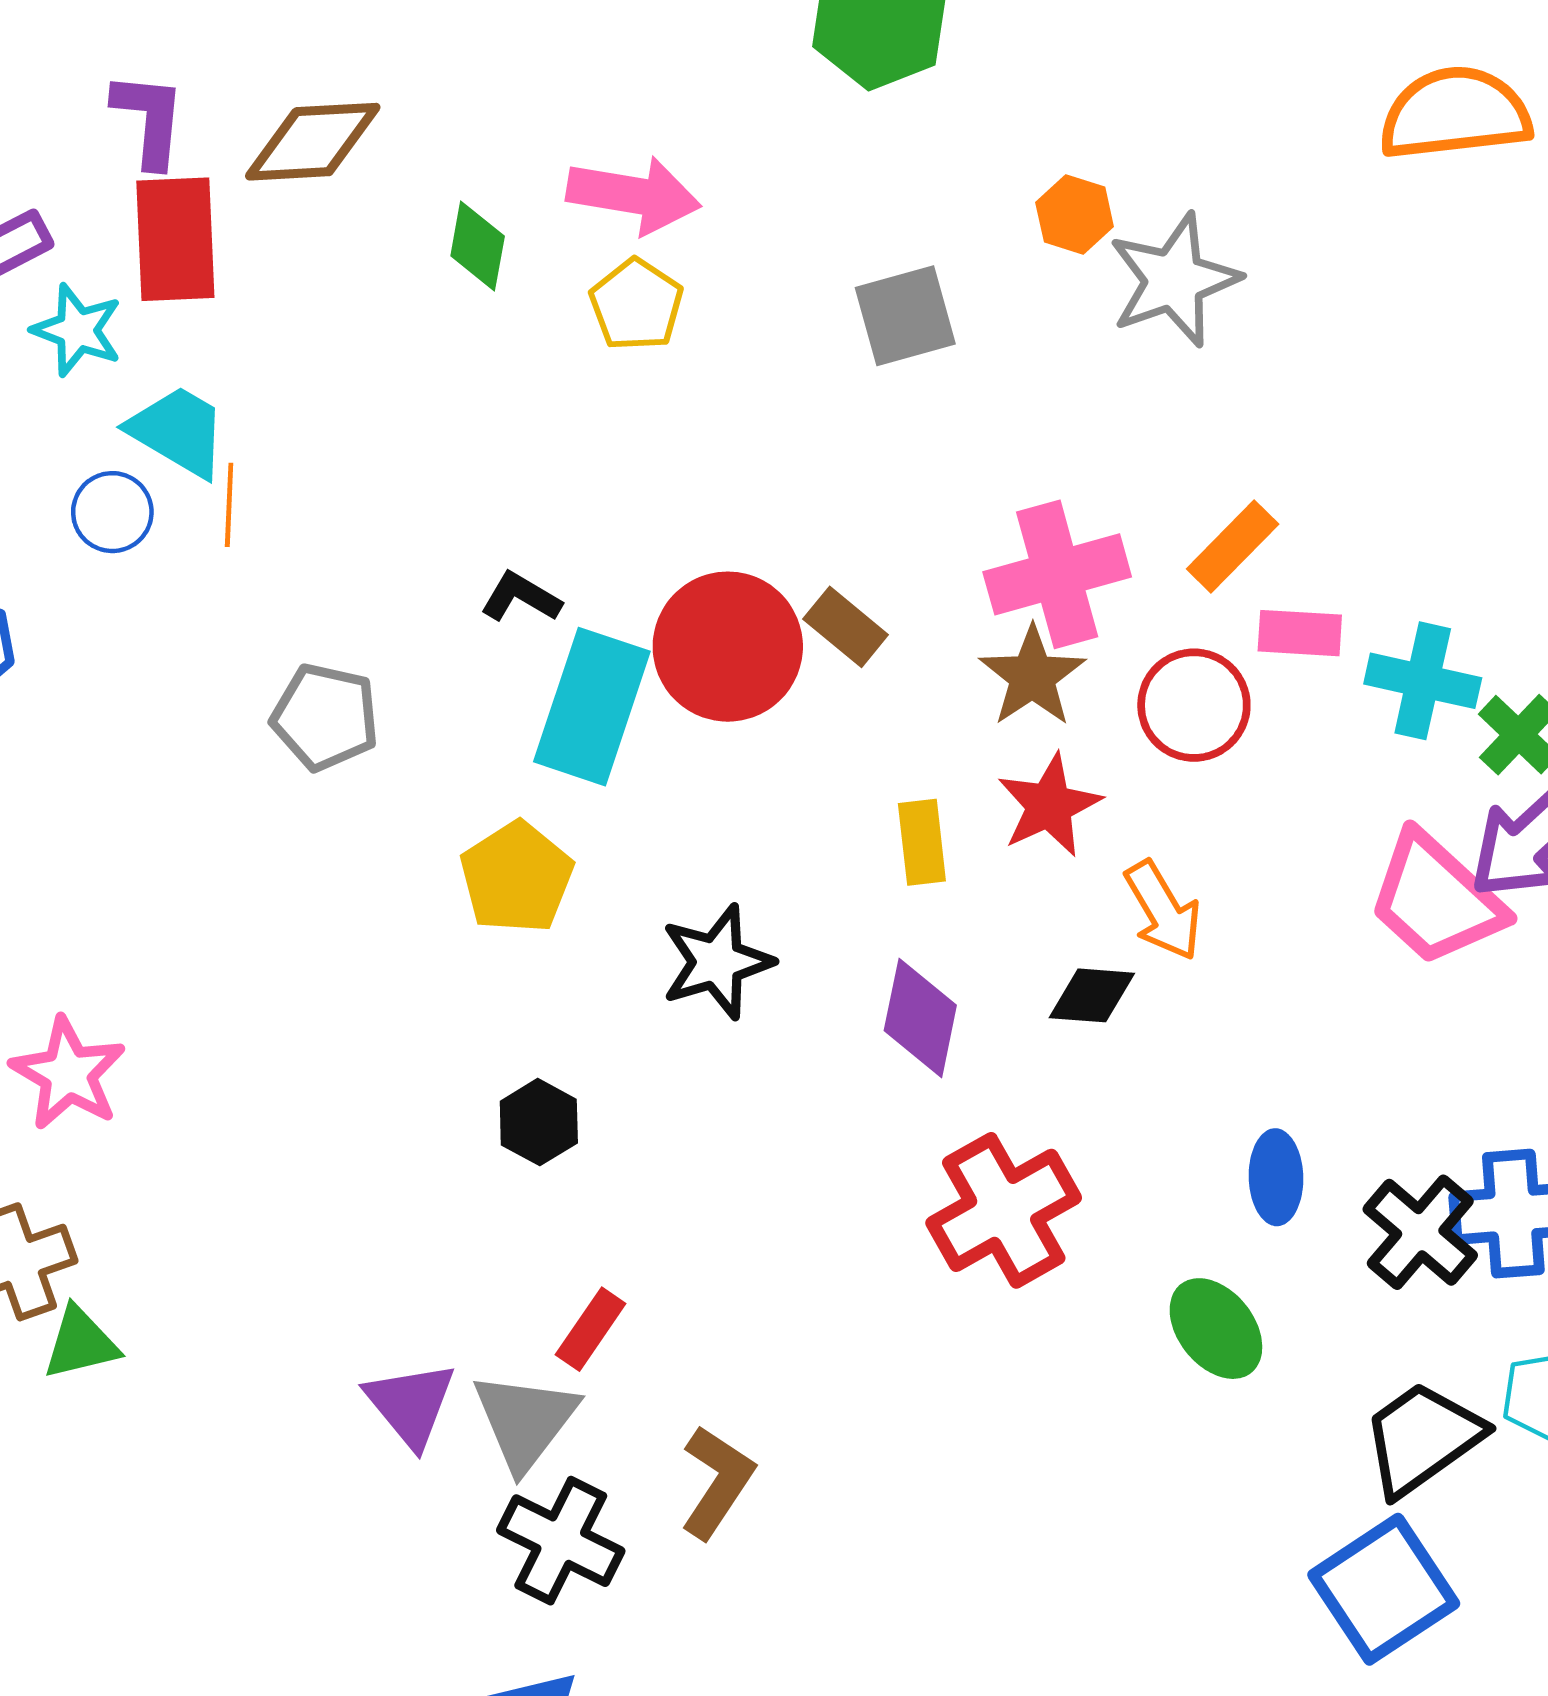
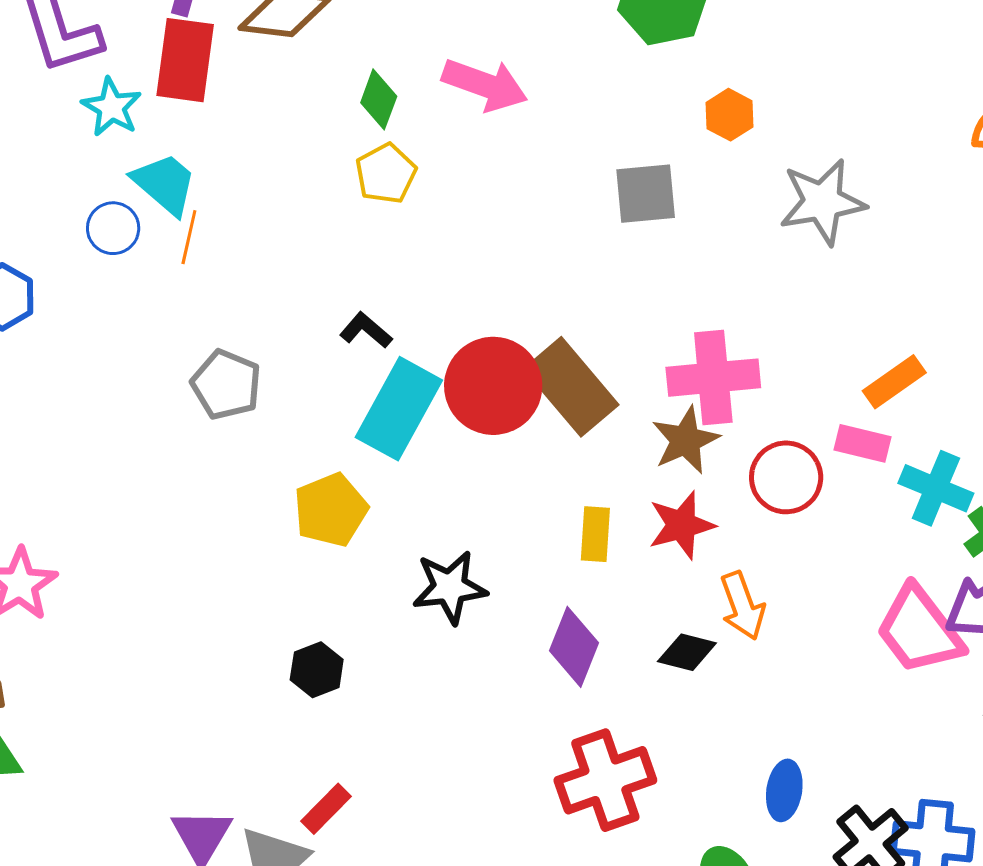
orange hexagon: (1075, 214) -> (730, 115), moved
yellow pentagon: (636, 305) -> (386, 174), moved
orange rectangle: (1233, 547) -> (894, 382), moved
brown rectangle: (846, 627) -> (571, 387), size x1.8

